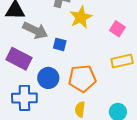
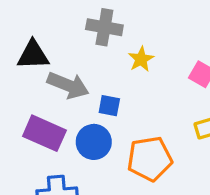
yellow star: (81, 17) -> (141, 59), size x0.7
blue circle: (48, 78) -> (94, 142), moved

